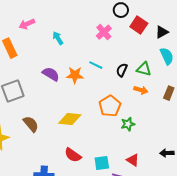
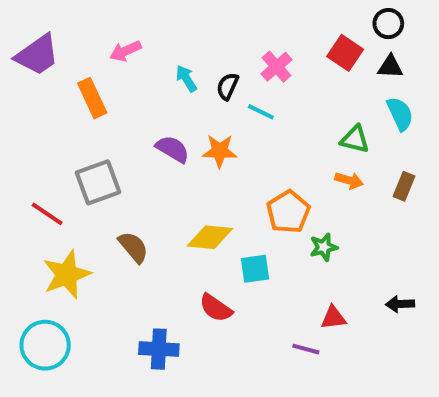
black circle: (121, 10) -> (388, 24), moved
black triangle: (162, 32) -> (390, 67), turned 32
cyan line: (96, 65) -> (261, 112), moved
black semicircle: (122, 70) -> (227, 86), moved
red triangle: (133, 160) -> (333, 318), turned -40
cyan square: (102, 163) -> (255, 269), moved

